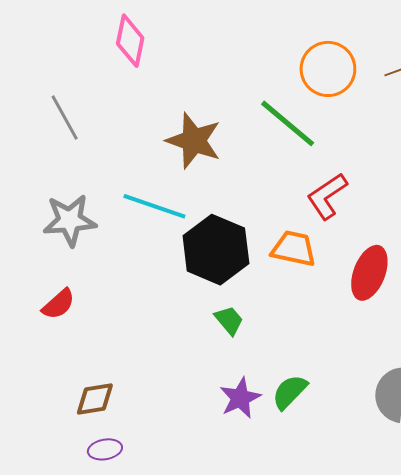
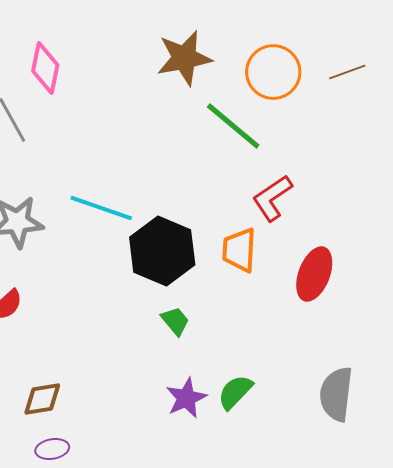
pink diamond: (130, 41) -> (45, 68), moved
brown star: (194, 141) -> (184, 58), moved, turned -30
orange trapezoid: (294, 249) -> (239, 250), turned -99

